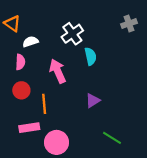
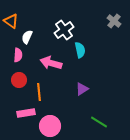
gray cross: (129, 24) -> (114, 21), turned -32
white semicircle: (30, 42) -> (27, 37), turned -48
pink arrow: (58, 71) -> (51, 63), turned -50

